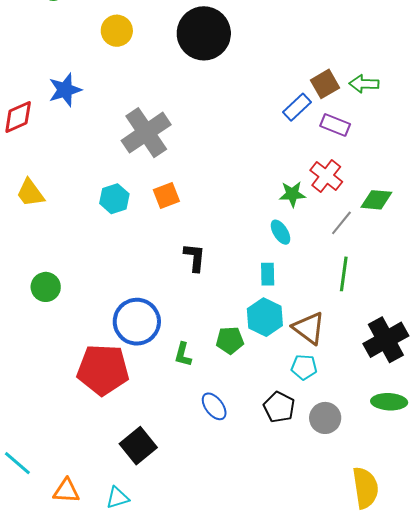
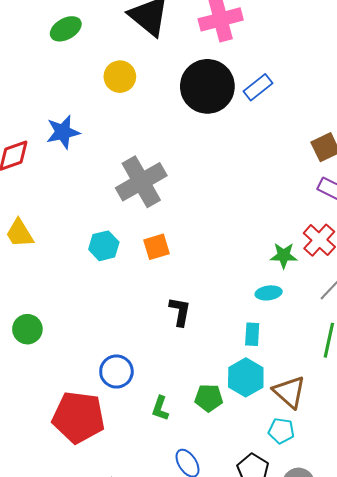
blue rectangle: (297, 107) -> (258, 87), moved
cyan ellipse: (280, 232) -> (269, 293), turned -70
blue circle: (137, 322) -> (116, 372), size x0.7

